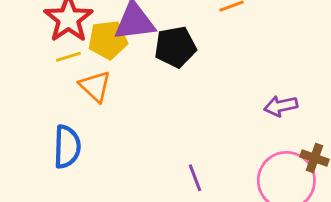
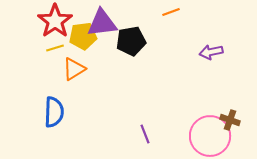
orange triangle: (95, 86) -> (74, 69), turned 45
purple arrow: (281, 106) -> (211, 52), moved

